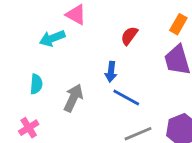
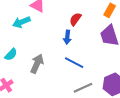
blue arrow: (111, 72) -> (67, 37), moved
cyan semicircle: (36, 84) -> (11, 54), turned 40

